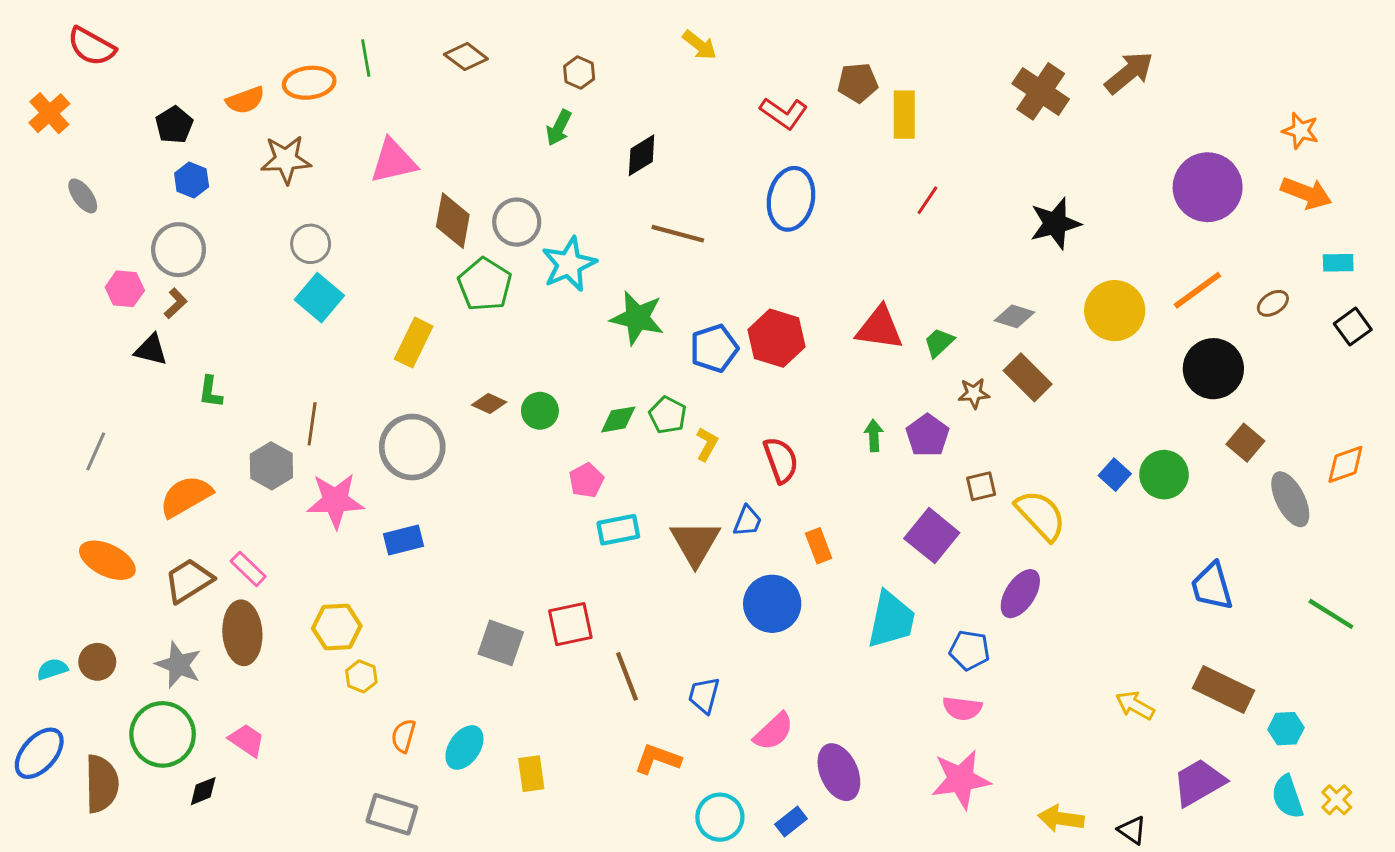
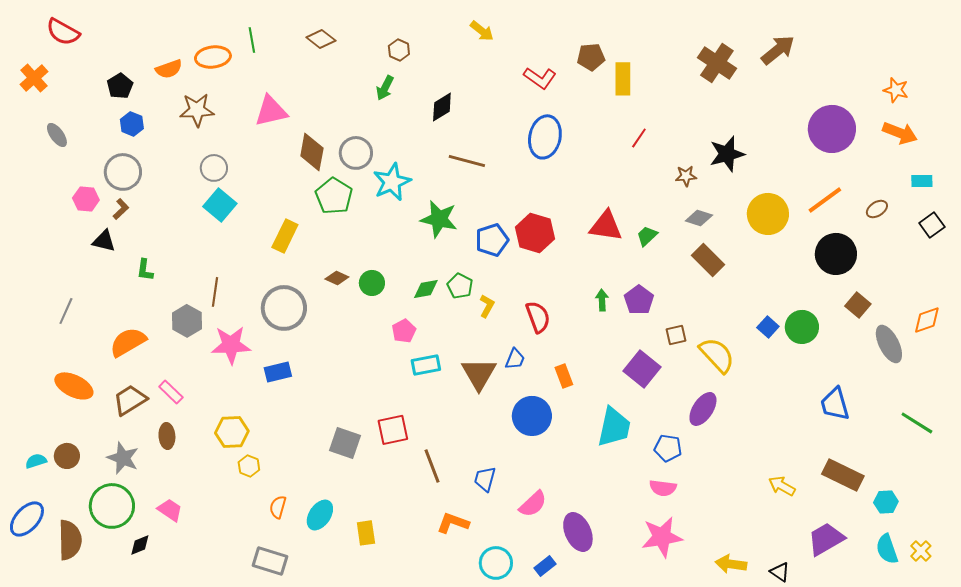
brown star: (974, 393) -> (686, 176), moved
brown ellipse: (242, 633) -> (167, 436), size x0.6

